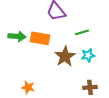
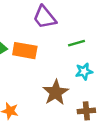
brown star: (65, 56) -> (56, 92), moved

